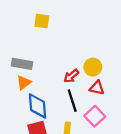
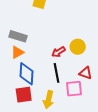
red triangle: (97, 88) -> (86, 73), moved
pink square: (95, 116) -> (74, 89), turned 30

